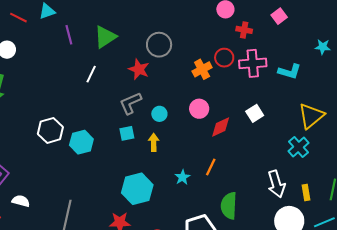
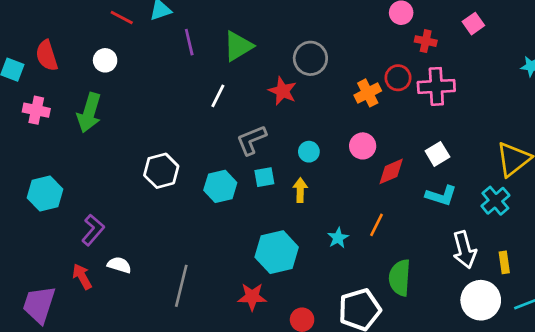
cyan L-shape: (290, 72) -> (441, 196), moved
gray L-shape: (131, 103) -> (251, 140), moved
cyan hexagon: (81, 142) -> (220, 186), moved

